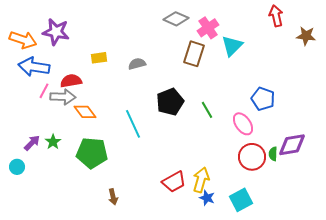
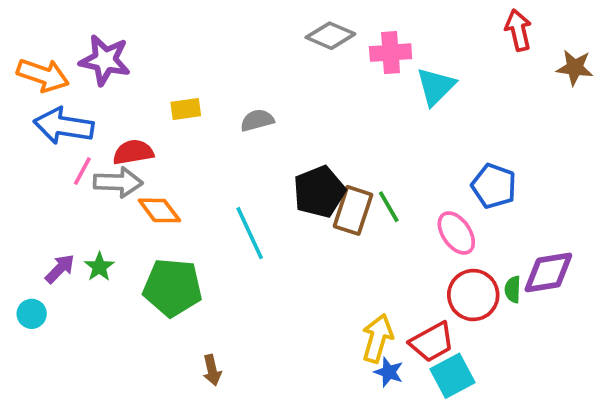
pink cross: (208, 28) -> (391, 53), turned 30
brown rectangle: (194, 54) -> (353, 210), moved
red trapezoid: (174, 182) -> (432, 342), moved

